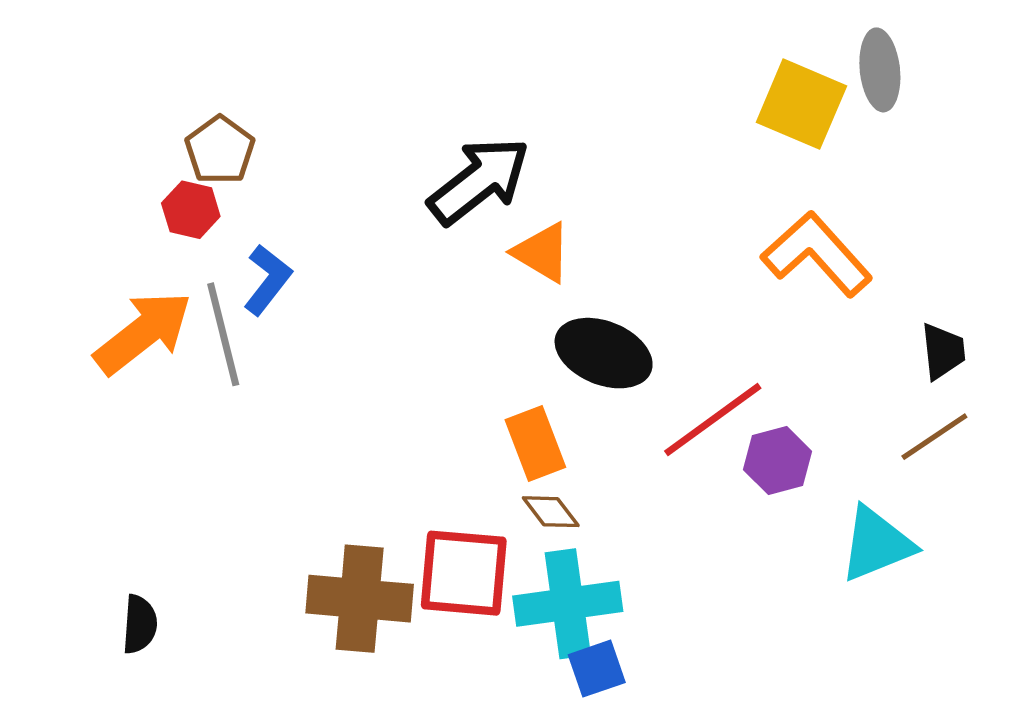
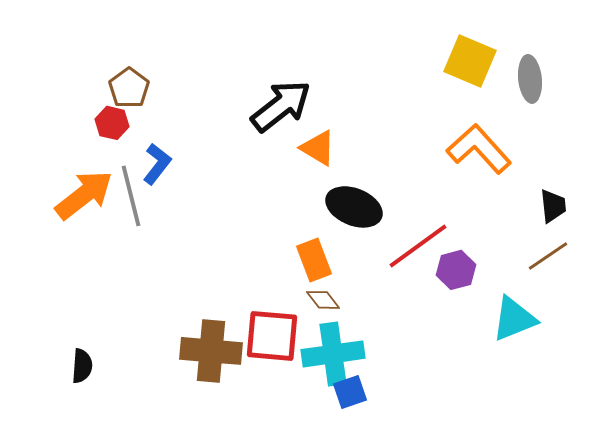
gray ellipse: (880, 70) -> (530, 79), moved

